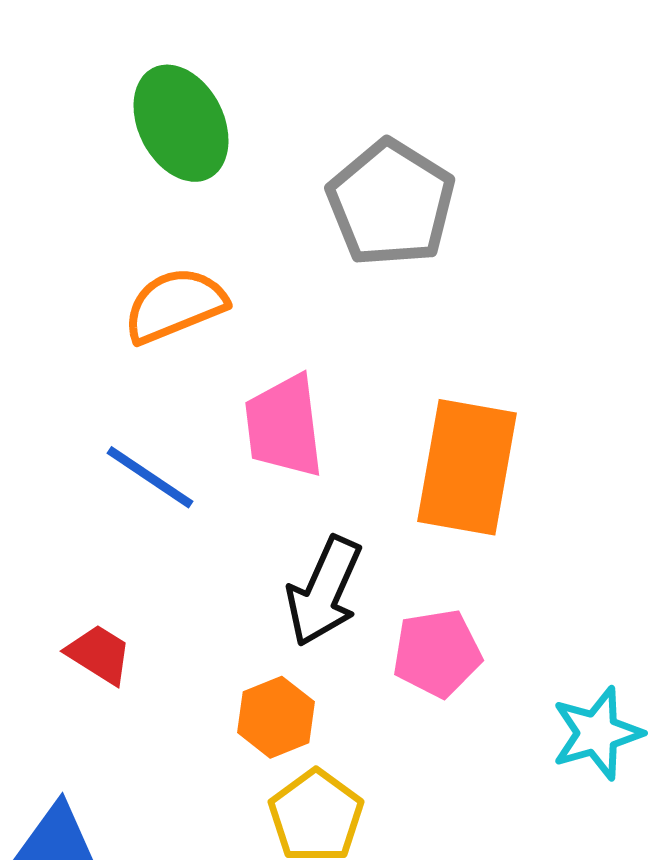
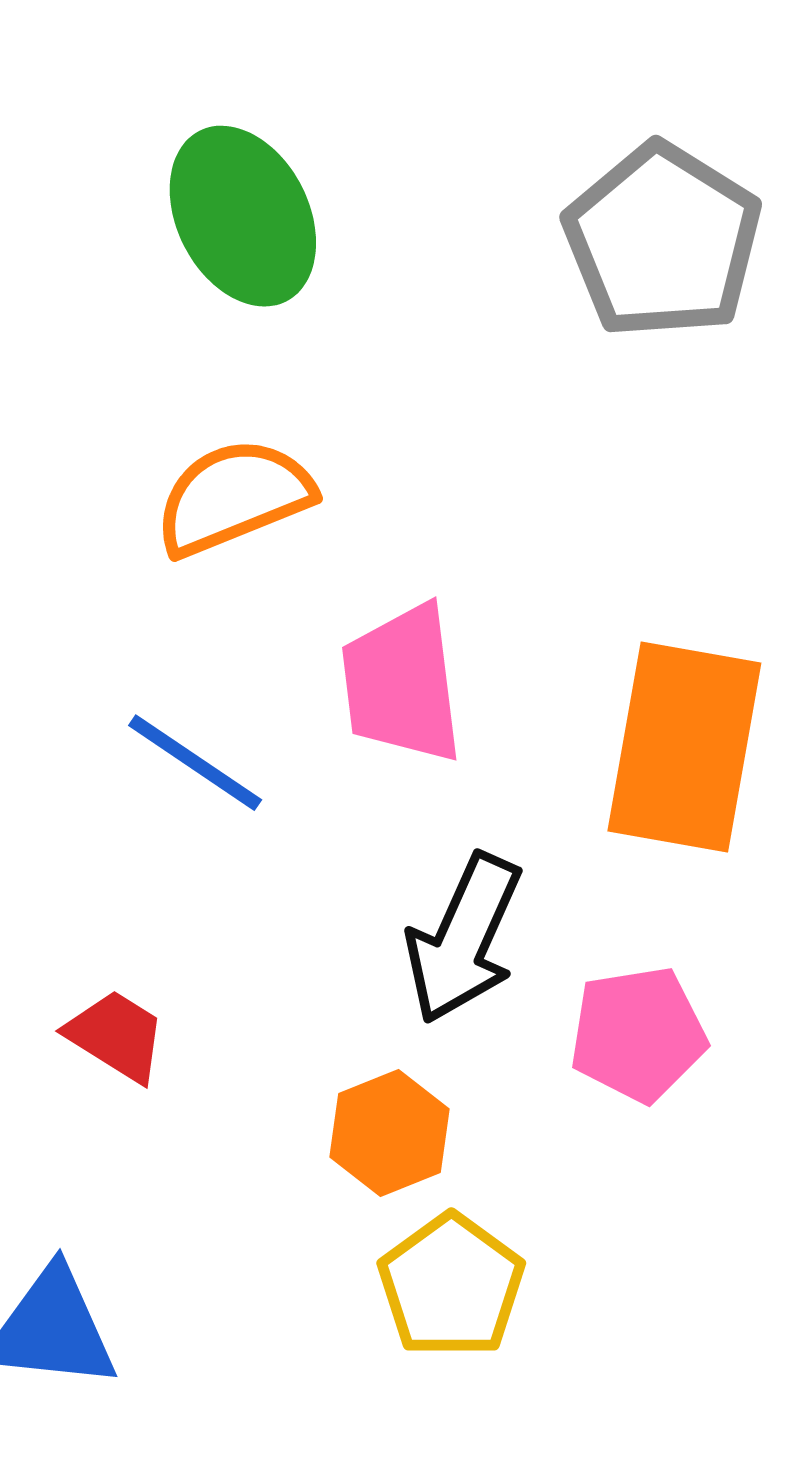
gray pentagon: (391, 203) -> (663, 241), moved

